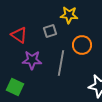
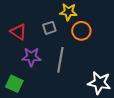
orange circle: (82, 45) -> (81, 31), moved

